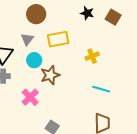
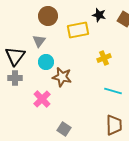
yellow rectangle: (58, 39) -> (78, 30), moved
brown star: (50, 75) -> (62, 77), turned 30

